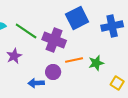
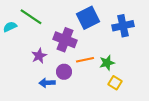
green line: (26, 31) -> (31, 17), moved
purple star: (14, 56) -> (39, 56), moved
yellow square: (117, 83) -> (115, 83), moved

